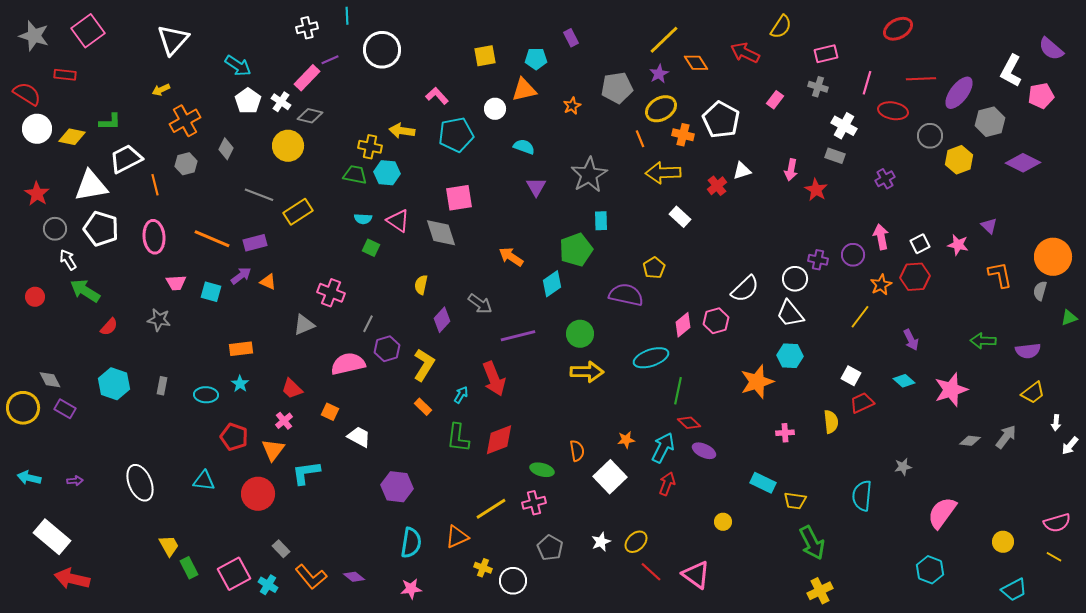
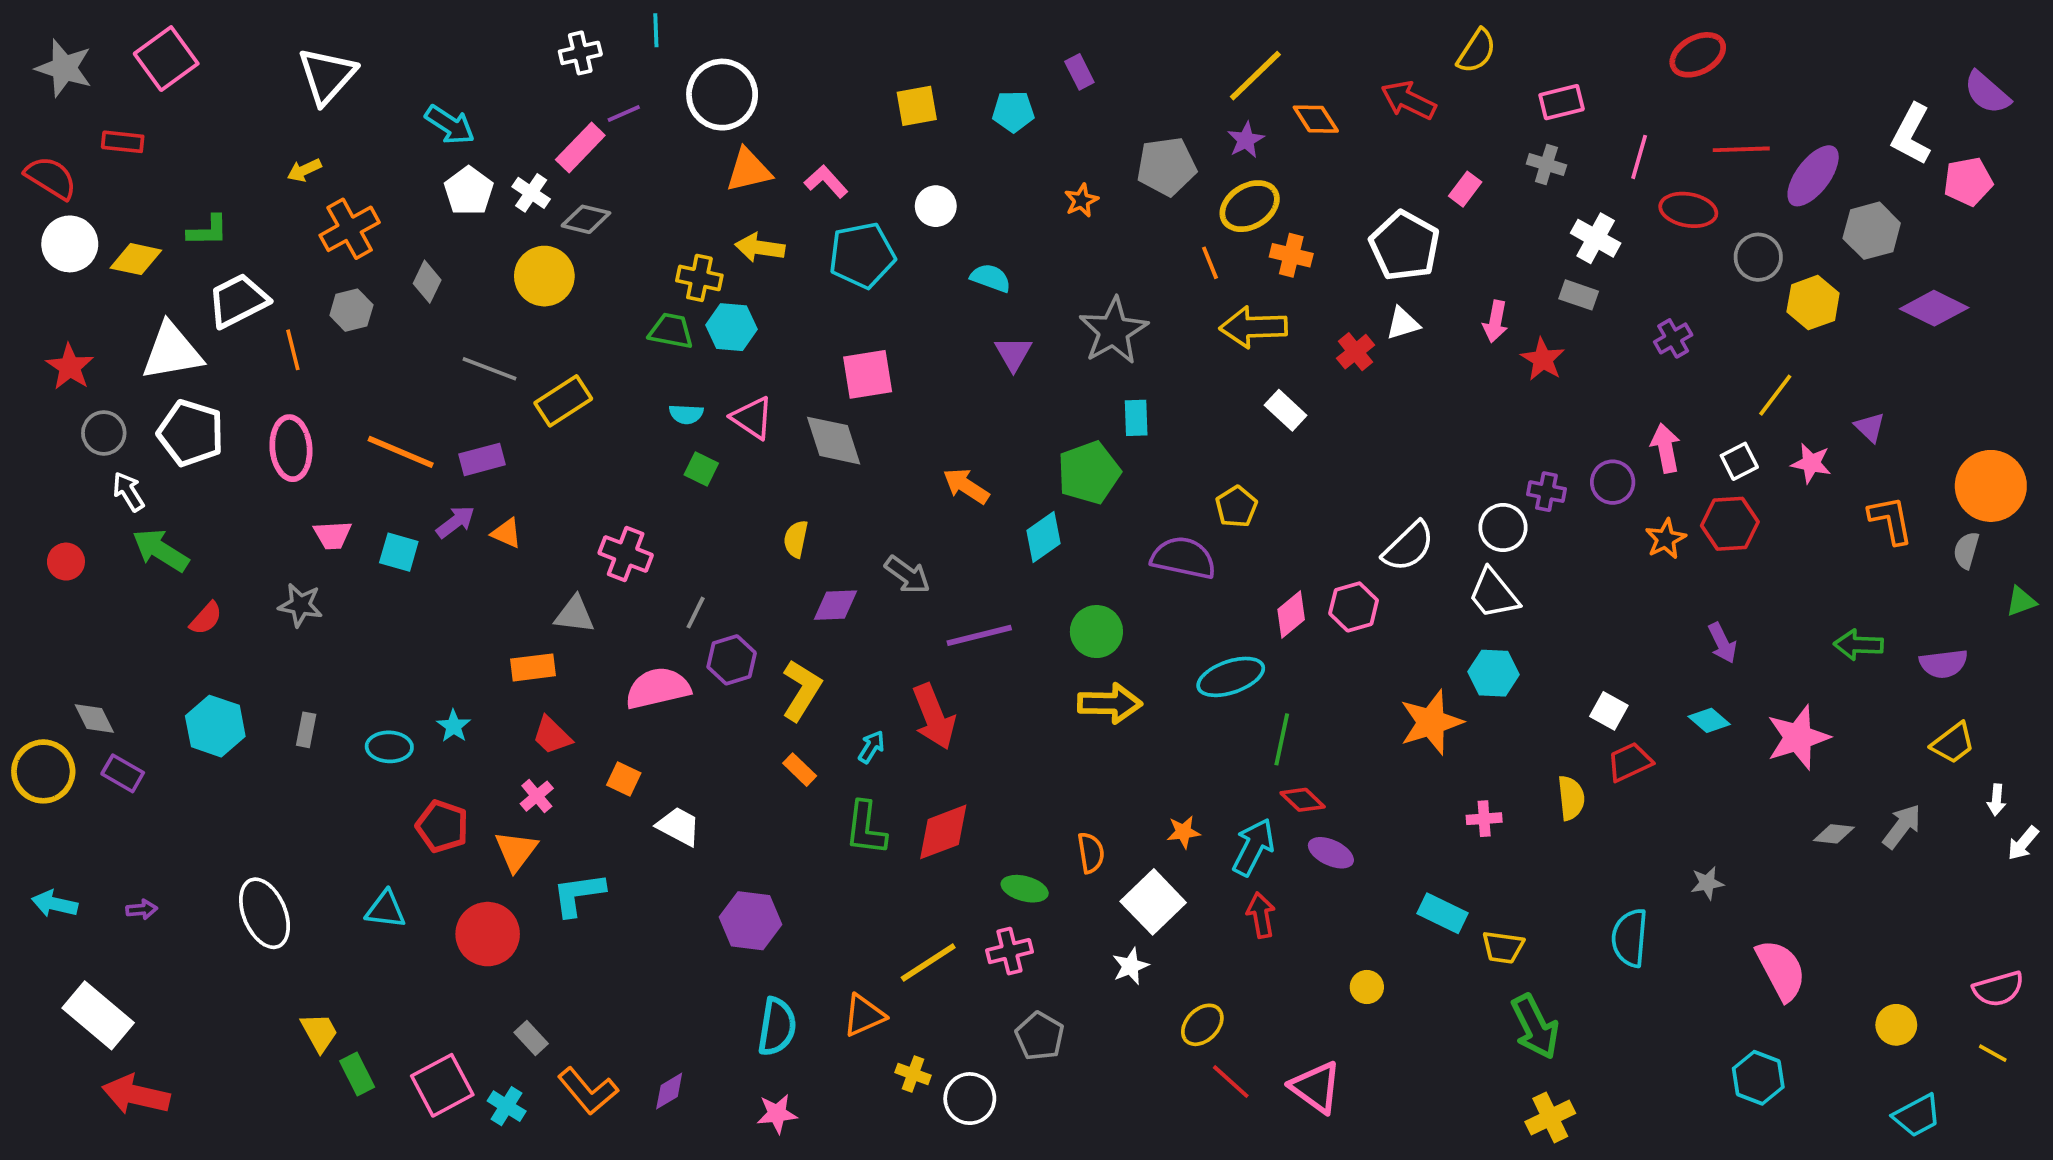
orange triangle: (524, 90) -> (749, 170), moved
white pentagon: (721, 120) -> (1405, 246), moved
yellow line: (860, 317) -> (1775, 395), moved
purple diamond: (442, 320) -> (836, 605), turned 45
gray triangle: (304, 325) -> (575, 615), turned 30
orange rectangle: (241, 349) -> (533, 667), moved
red arrow: (667, 484) -> (1261, 915), turned -30
pink semicircle: (942, 513) -> (1781, 970), turned 116
white star: (601, 542) -> (1130, 966), moved
purple diamond: (354, 577) -> (669, 1091), turned -70

